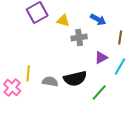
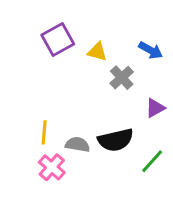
gray cross: (79, 38) -> (122, 78), turned -35
pink cross: (12, 88) -> (52, 167), moved

